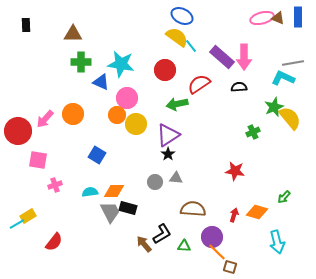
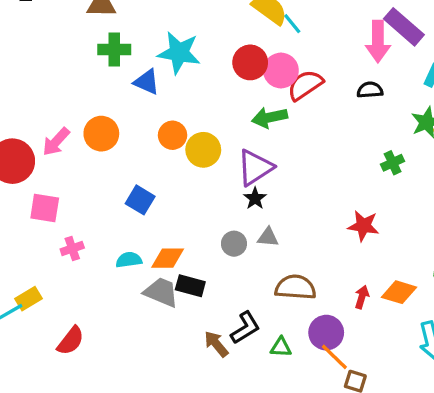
purple rectangle: (222, 57) -> (404, 27), moved
pink circle: (127, 98) -> (281, 71), moved
gray trapezoid: (110, 212) -> (161, 292), turned -40

